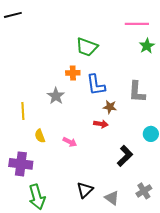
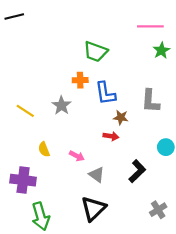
yellow line: (23, 111) -> (25, 111), moved, turned -54
black triangle: (85, 190) -> (93, 209), size x1.4
gray triangle: (112, 198) -> (97, 175), moved

